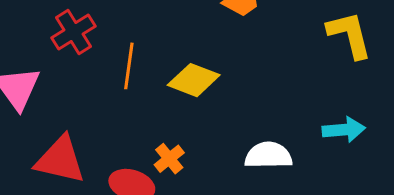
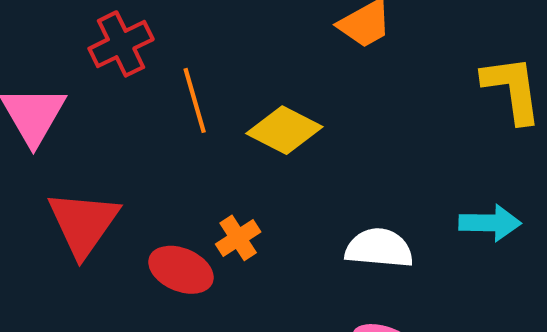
orange line: (129, 66) -> (195, 100), turned -30
red triangle: (60, 160) -> (83, 223), turned 46

